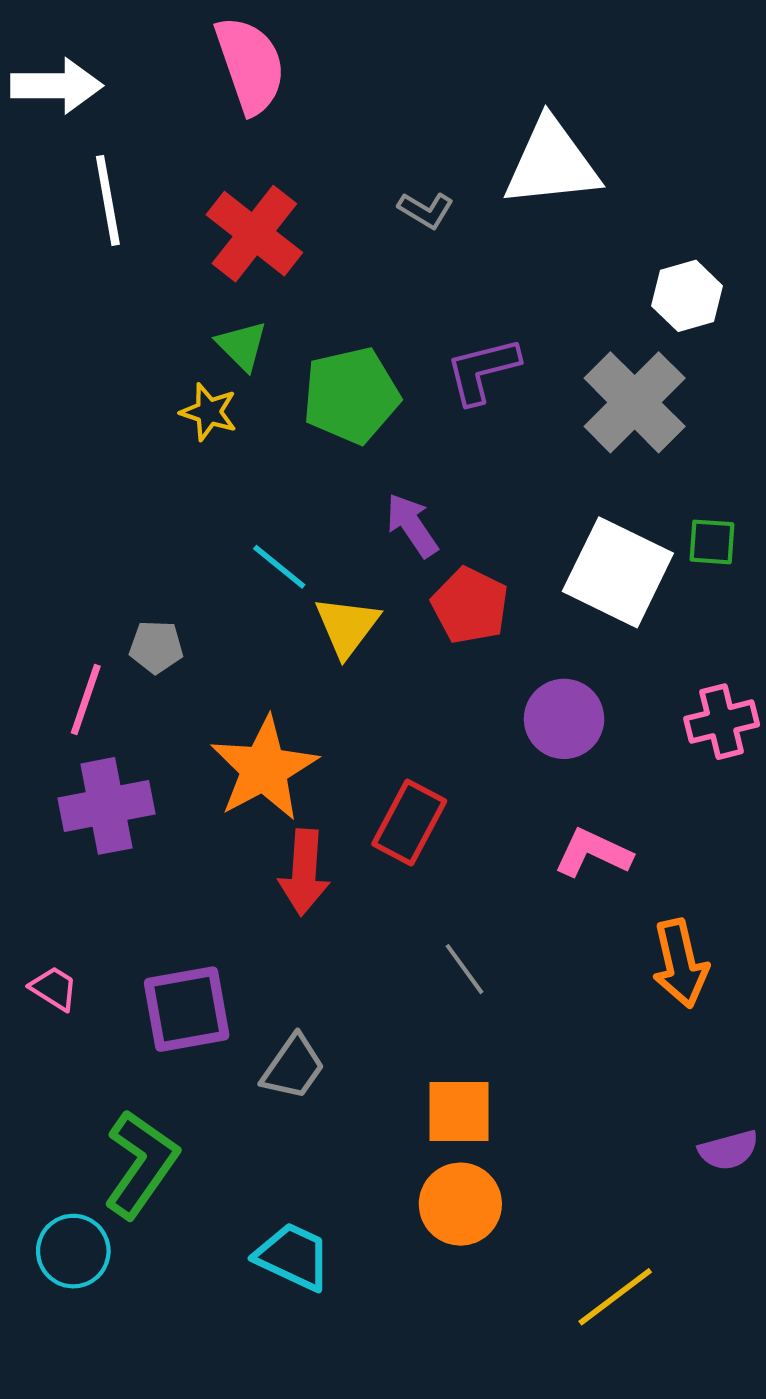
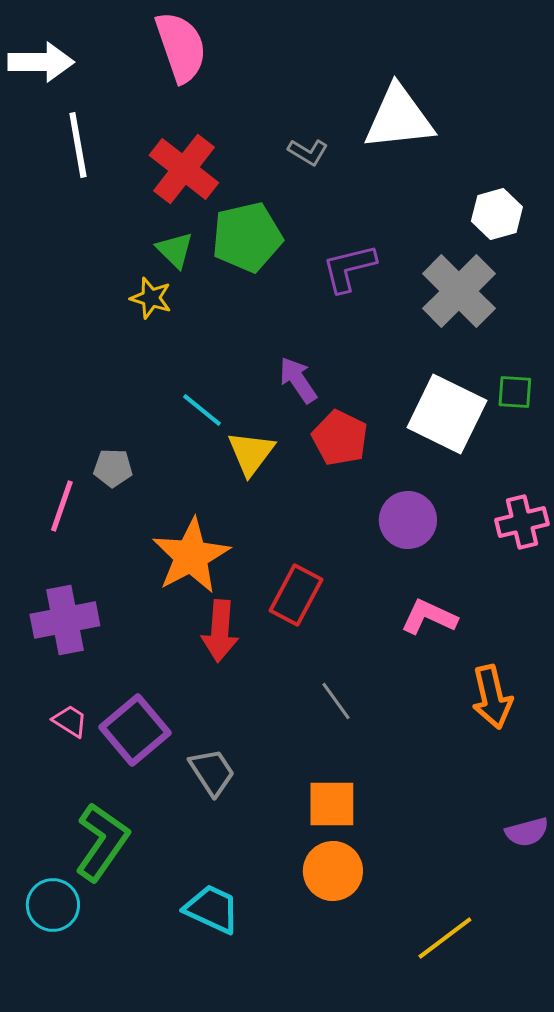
green pentagon: (351, 395) -> (247, 237), moved
purple cross: (106, 806) -> (65, 620), moved
pink trapezoid: (54, 988) -> (70, 721), moved
purple square: (187, 1009) -> (135, 730), turned -30
gray trapezoid: (293, 1067) -> (212, 772), turned -68

